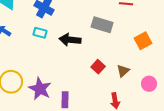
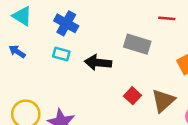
brown triangle: (123, 71) -> (163, 101), size x1.5

